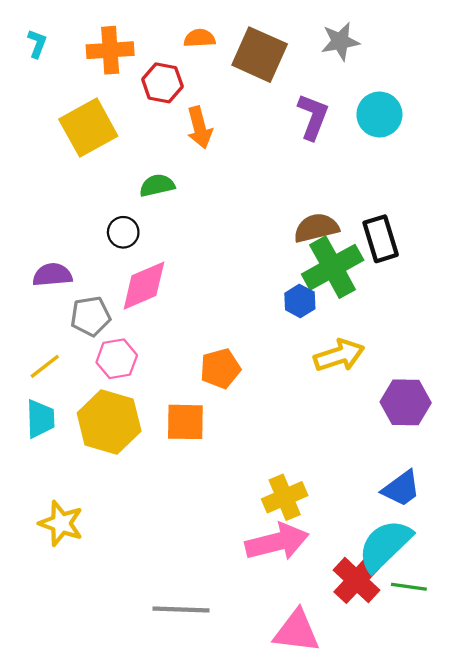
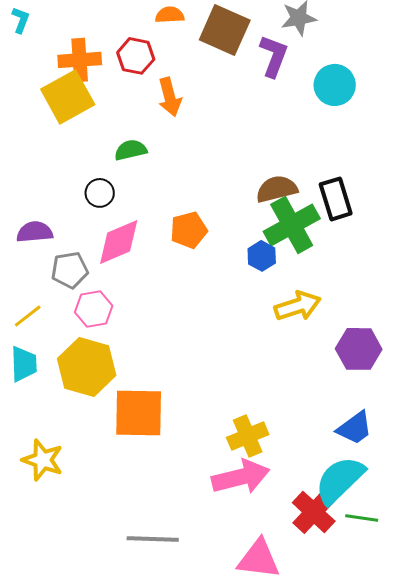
orange cross: (110, 50) -> (80, 60), moved
purple L-shape: (313, 117) -> (274, 56), moved
orange pentagon: (220, 369) -> (189, 230), moved
orange square: (185, 422) -> (139, 413), moved, size x1.4

